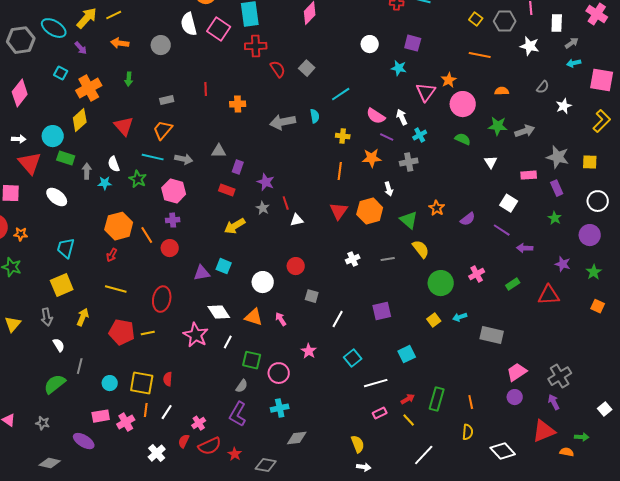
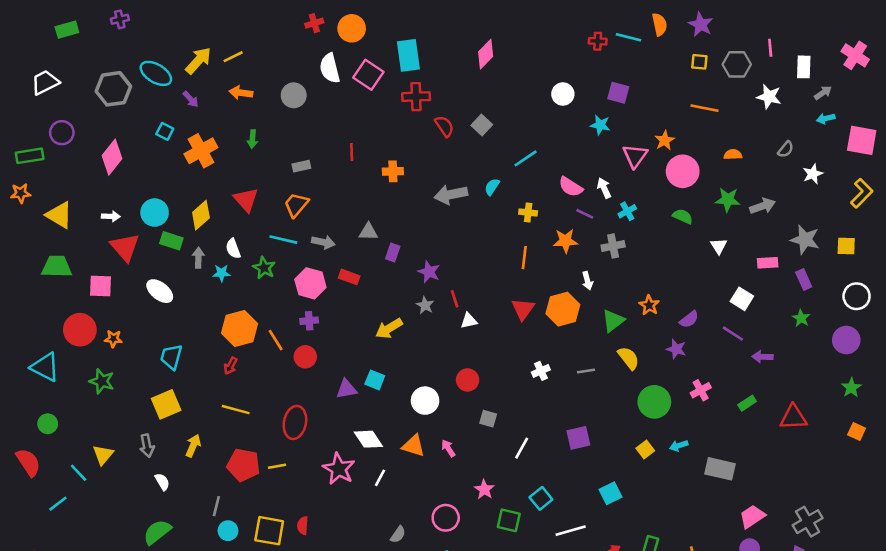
yellow square: (476, 19) -> (699, 62), turned -32
cyan semicircle: (315, 116) -> (492, 187), turned -136
yellow diamond: (80, 120) -> (201, 215), moved
red rectangle: (227, 190) -> (349, 277), moved
green triangle: (409, 220) -> (613, 321), turned 42
purple star: (563, 264) -> (676, 349), moved
green square: (252, 360) -> (509, 520), moved
gray line: (80, 366) -> (216, 506), moved

